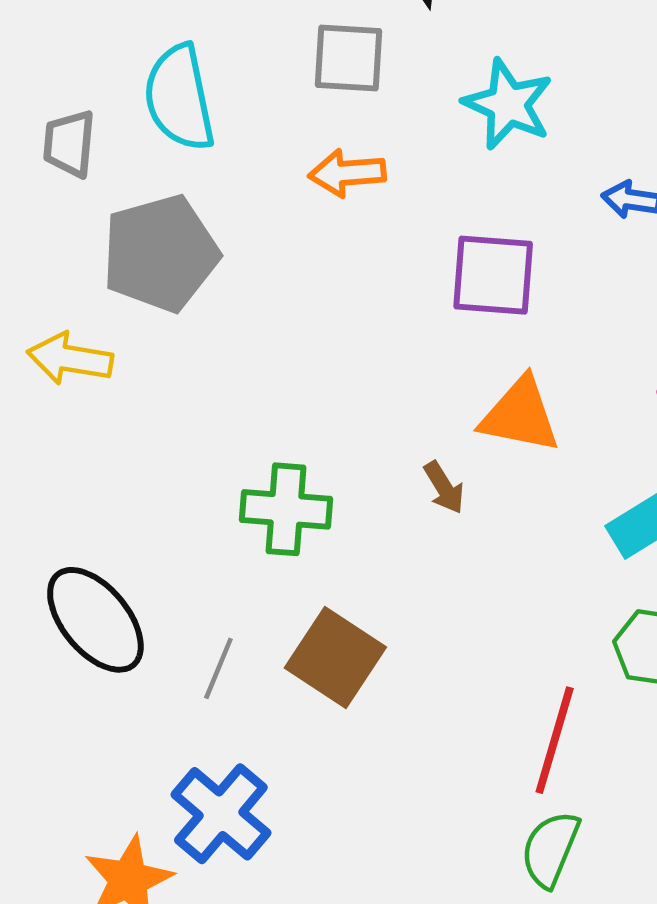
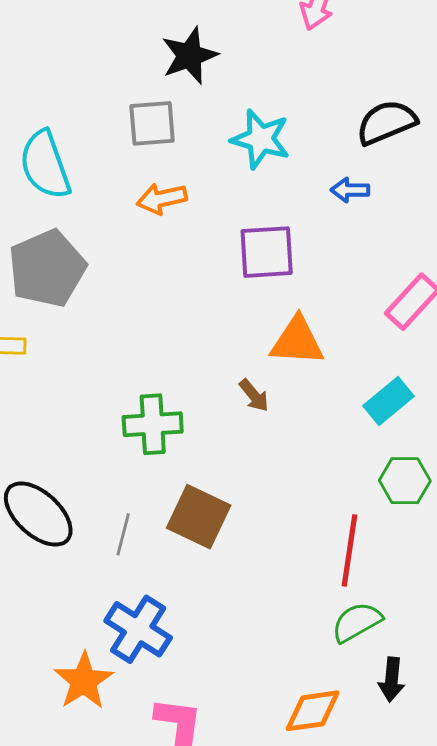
green semicircle: (550, 849) -> (357, 622), turned 46

